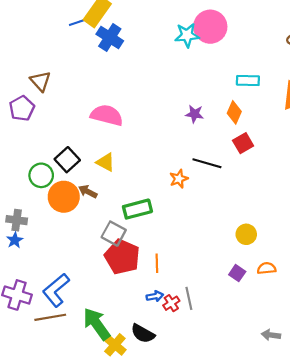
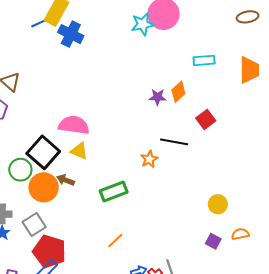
orange diamond: (234, 112) -> (178, 92), moved, turned 30
pink semicircle: (107, 115) -> (74, 125), moved
black square: (67, 160) -> (43, 152), size x1.4
gray square: (114, 234) -> (34, 225), moved, turned 35
red pentagon: (122, 257) -> (49, 251), moved
orange line: (157, 263) -> (115, 241), moved, turned 54

